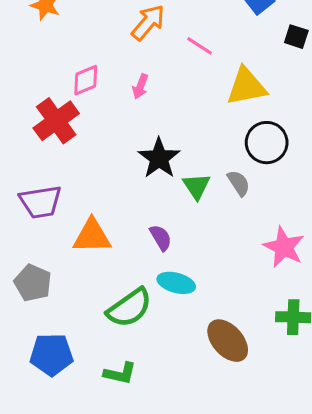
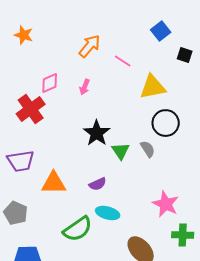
purple semicircle: (161, 238) -> (98, 184), turned 96
pink star: (284, 247) -> (166, 204), moved

